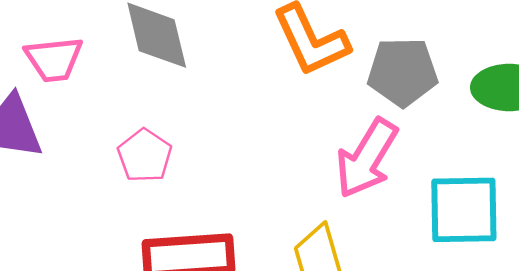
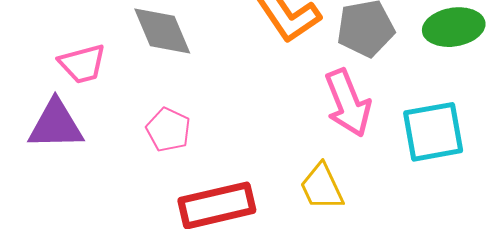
pink arrow: (367, 158) -> (348, 103), turned -44

